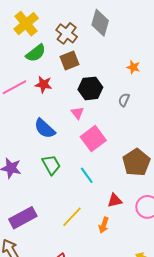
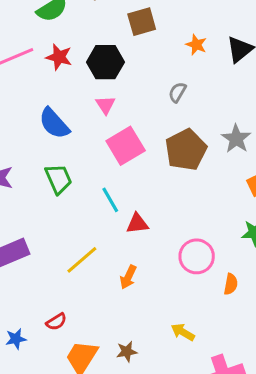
brown square: (70, 61) -> (142, 22), moved
black hexagon: (90, 88) -> (105, 62), moved
brown pentagon: (136, 162) -> (186, 150), moved
red triangle: (115, 201) -> (137, 224), moved

